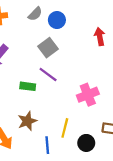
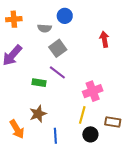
gray semicircle: (35, 14) -> (44, 28), moved, turned 48
blue circle: (57, 20) -> (65, 16), moved
yellow line: (65, 128) -> (82, 115), moved

